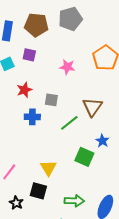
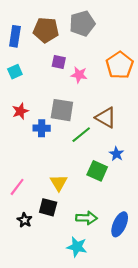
purple square: (29, 55) -> (59, 62), moved
red star: (24, 90) -> (20, 111), moved
gray square: (51, 100) -> (62, 110), size x1.6
brown triangle: (92, 107) -> (106, 118), turned -35

